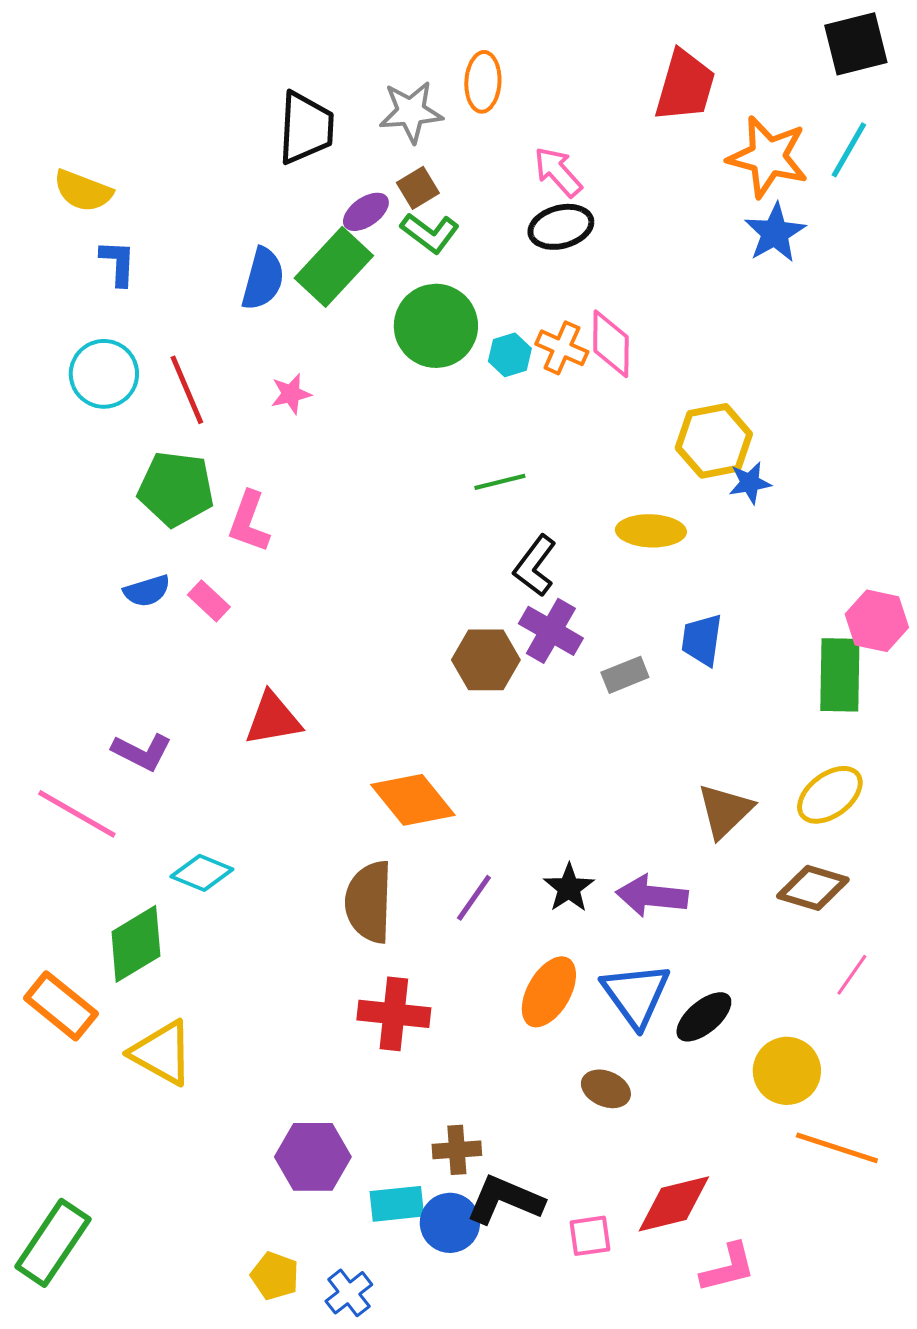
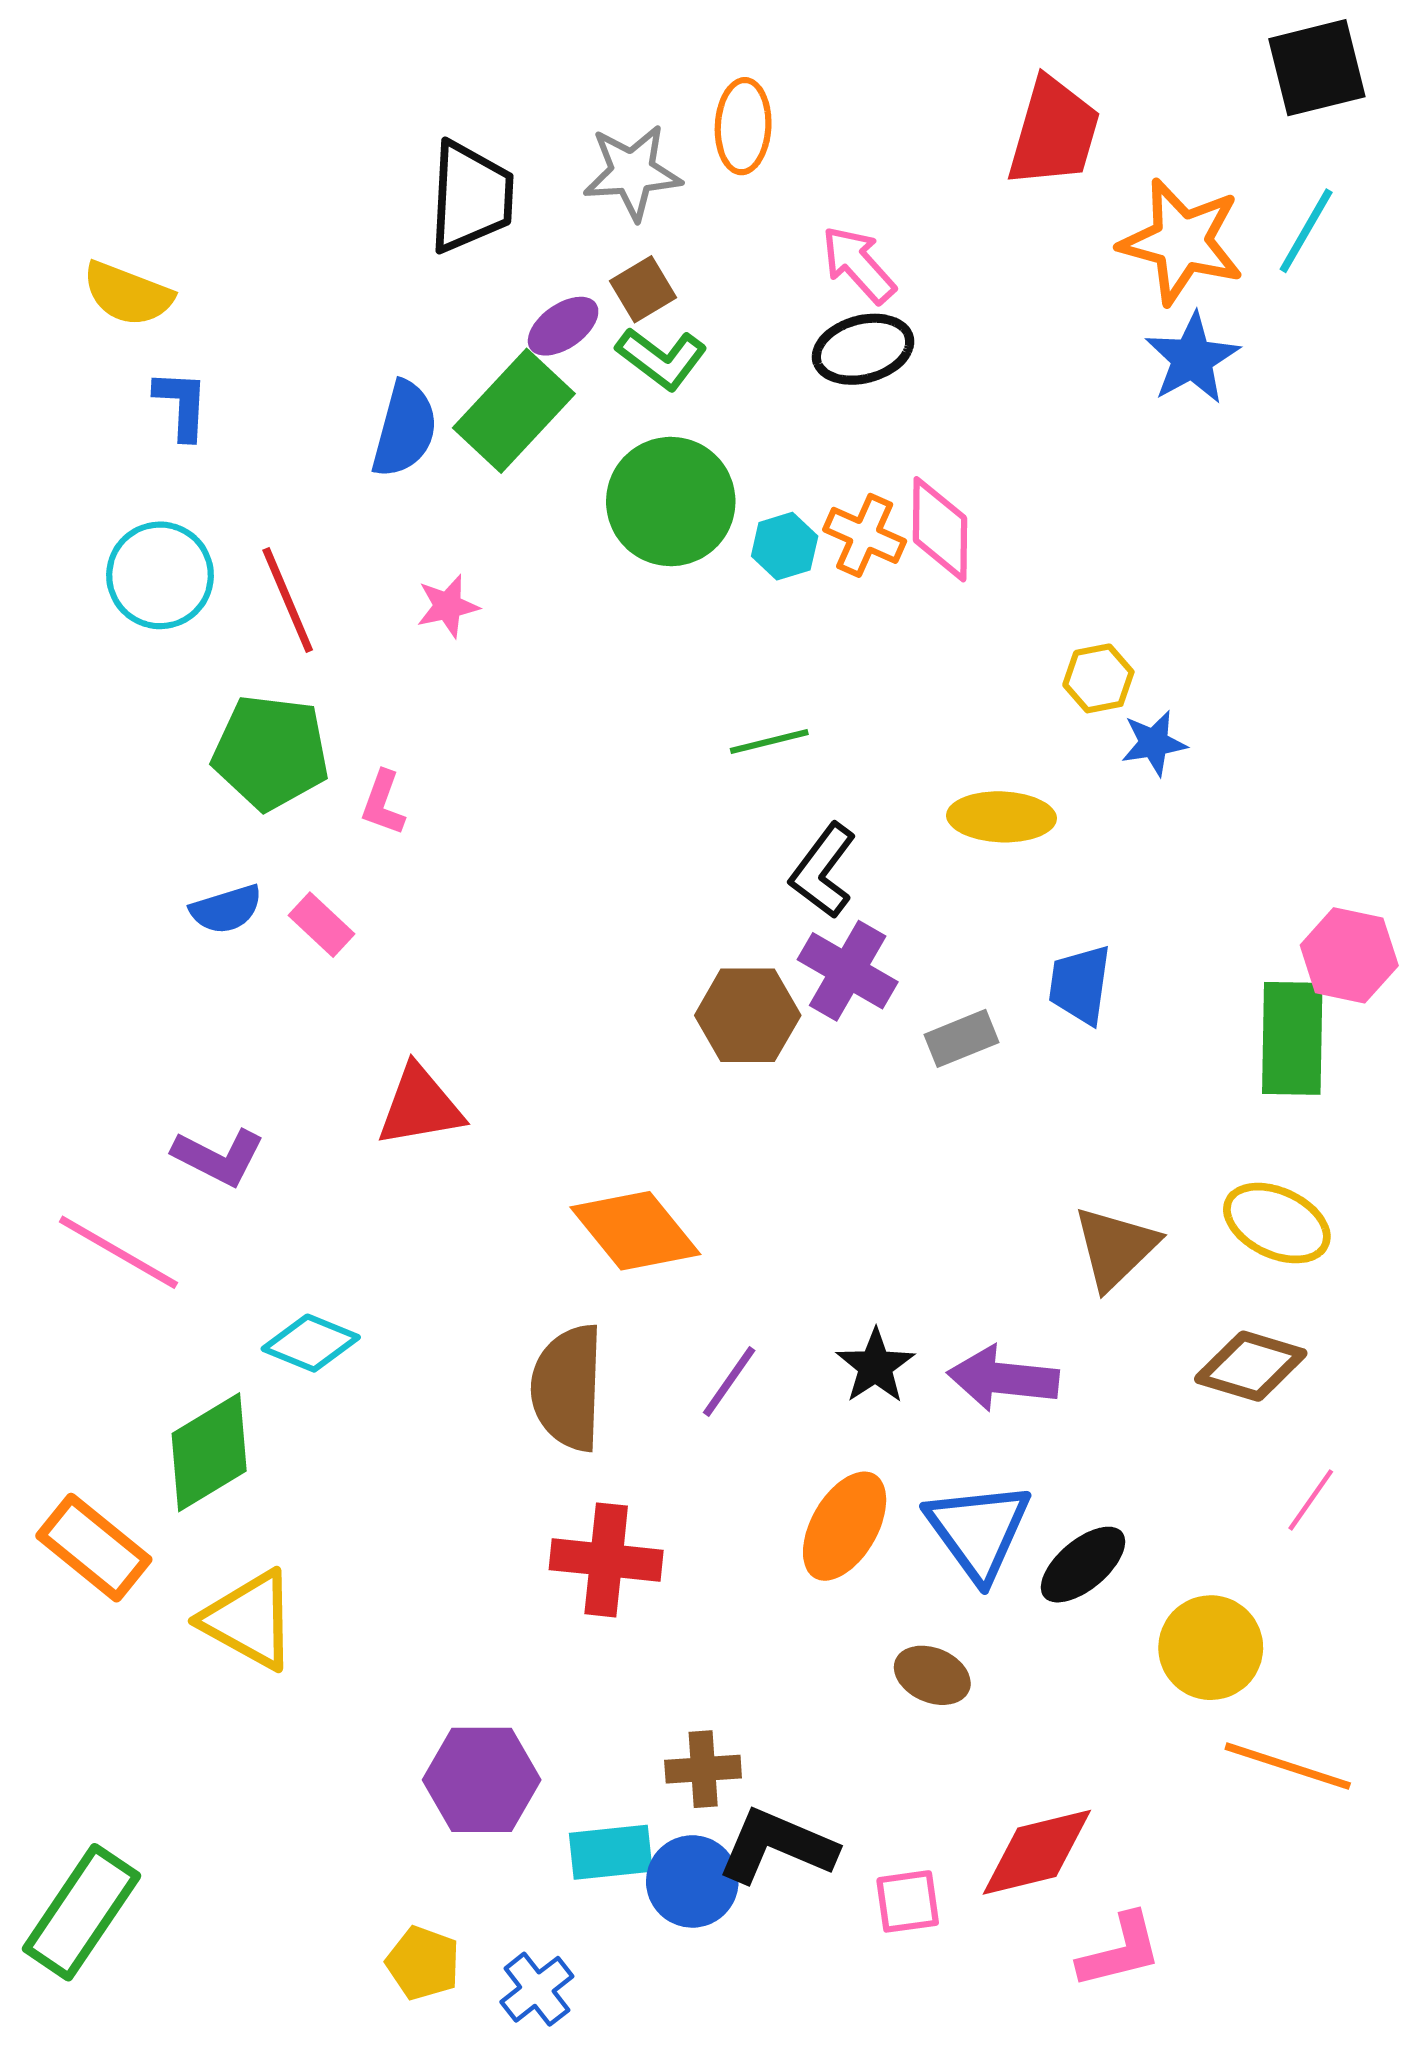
yellow hexagon: (714, 441) -> (1098, 678), size x0.6
pink L-shape: (249, 522) -> (383, 803), size x0.7
yellow ellipse: (830, 795) -> (1277, 1223), turned 62

